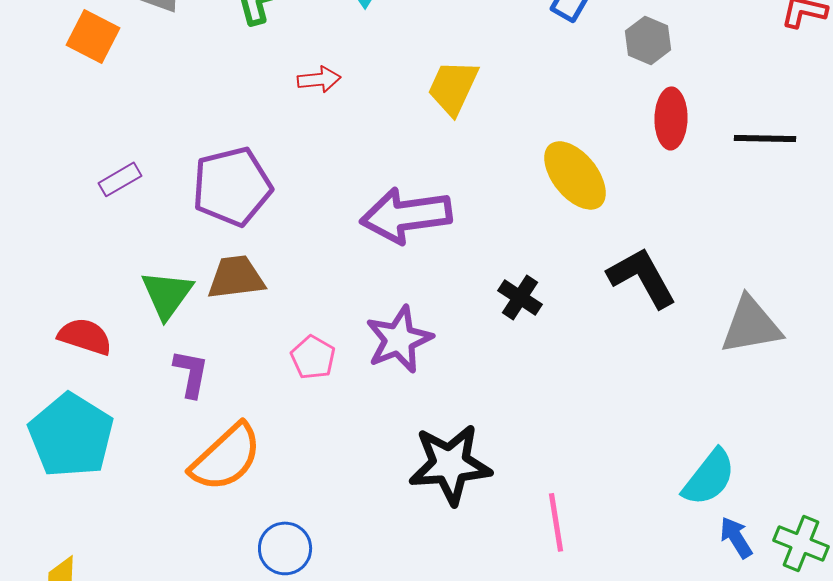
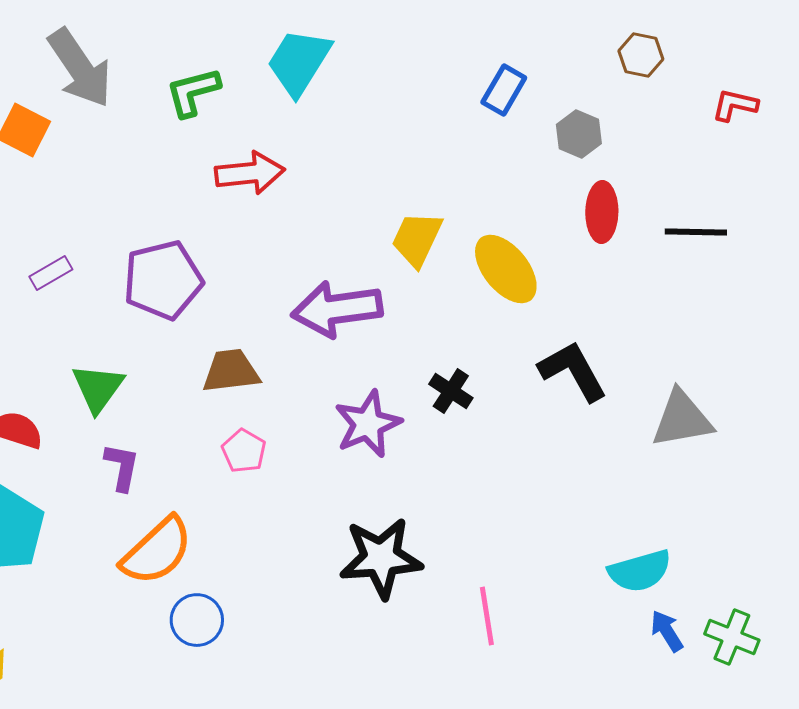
red arrow: (319, 79) -> (250, 173), size x1.6
yellow trapezoid: (453, 87) -> (417, 239), moved
brown trapezoid: (236, 277) -> (231, 371), moved
purple star: (399, 339) -> (368, 424), moved
cyan semicircle: (709, 477) -> (640, 571), turned 36
blue circle: (285, 548) -> (197, 620), moved

